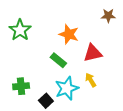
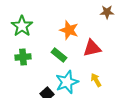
yellow arrow: (91, 80) -> (96, 80), moved
green cross: (21, 86) -> (23, 57), moved

